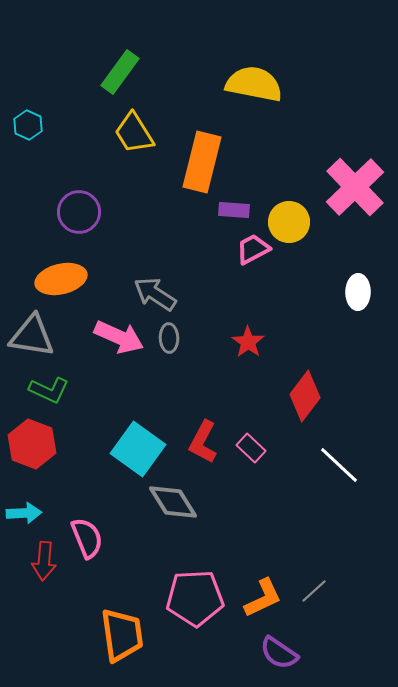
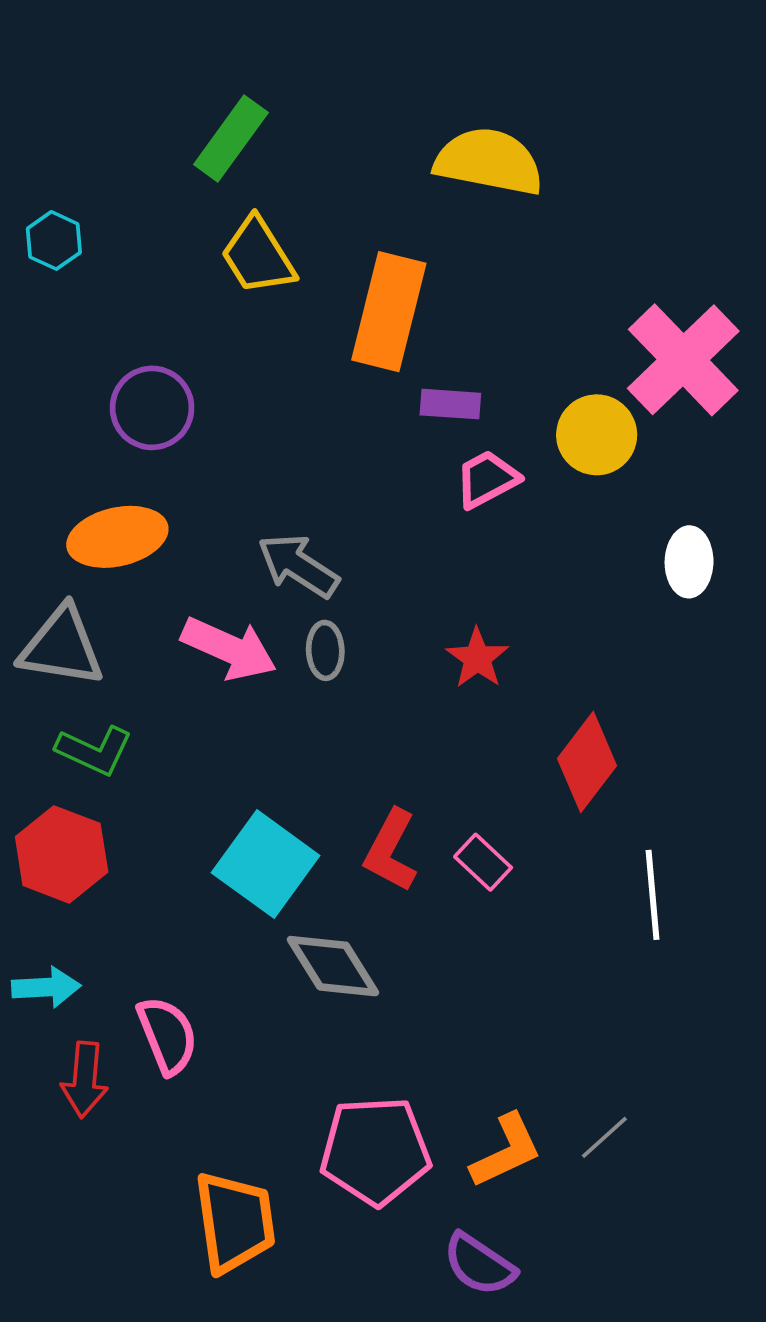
yellow circle: (289, 222) -> (597, 435), moved
white line: (339, 465) -> (652, 895), turned 42
purple semicircle: (279, 653) -> (479, 1264), moved

